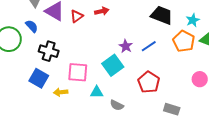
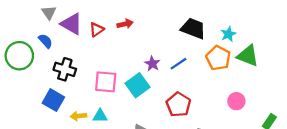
pink square: (78, 72) -> (106, 82), moved
cyan triangle: (97, 92) -> (100, 116), moved

